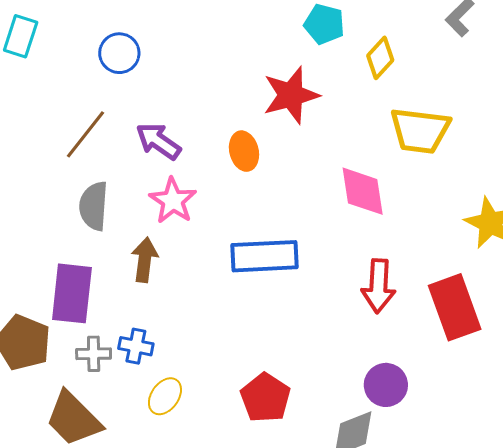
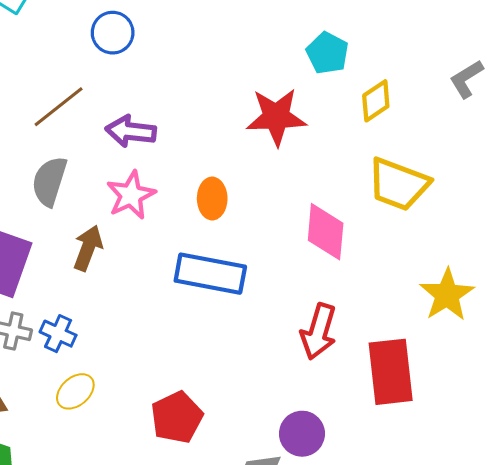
purple arrow: (158, 141) -> (131, 131), turned -42
orange ellipse: (244, 151) -> (212, 199), moved

